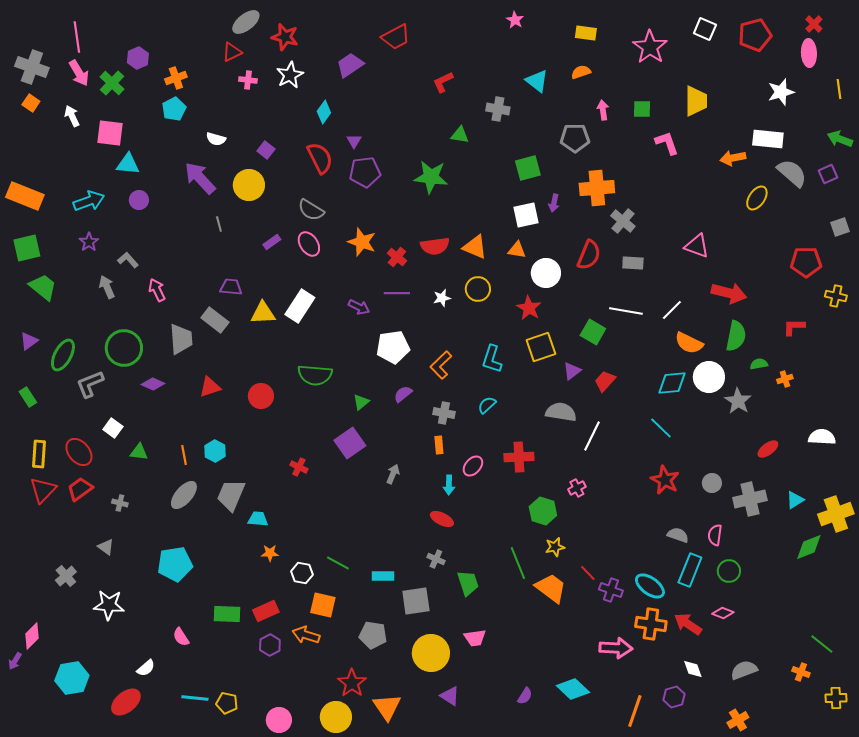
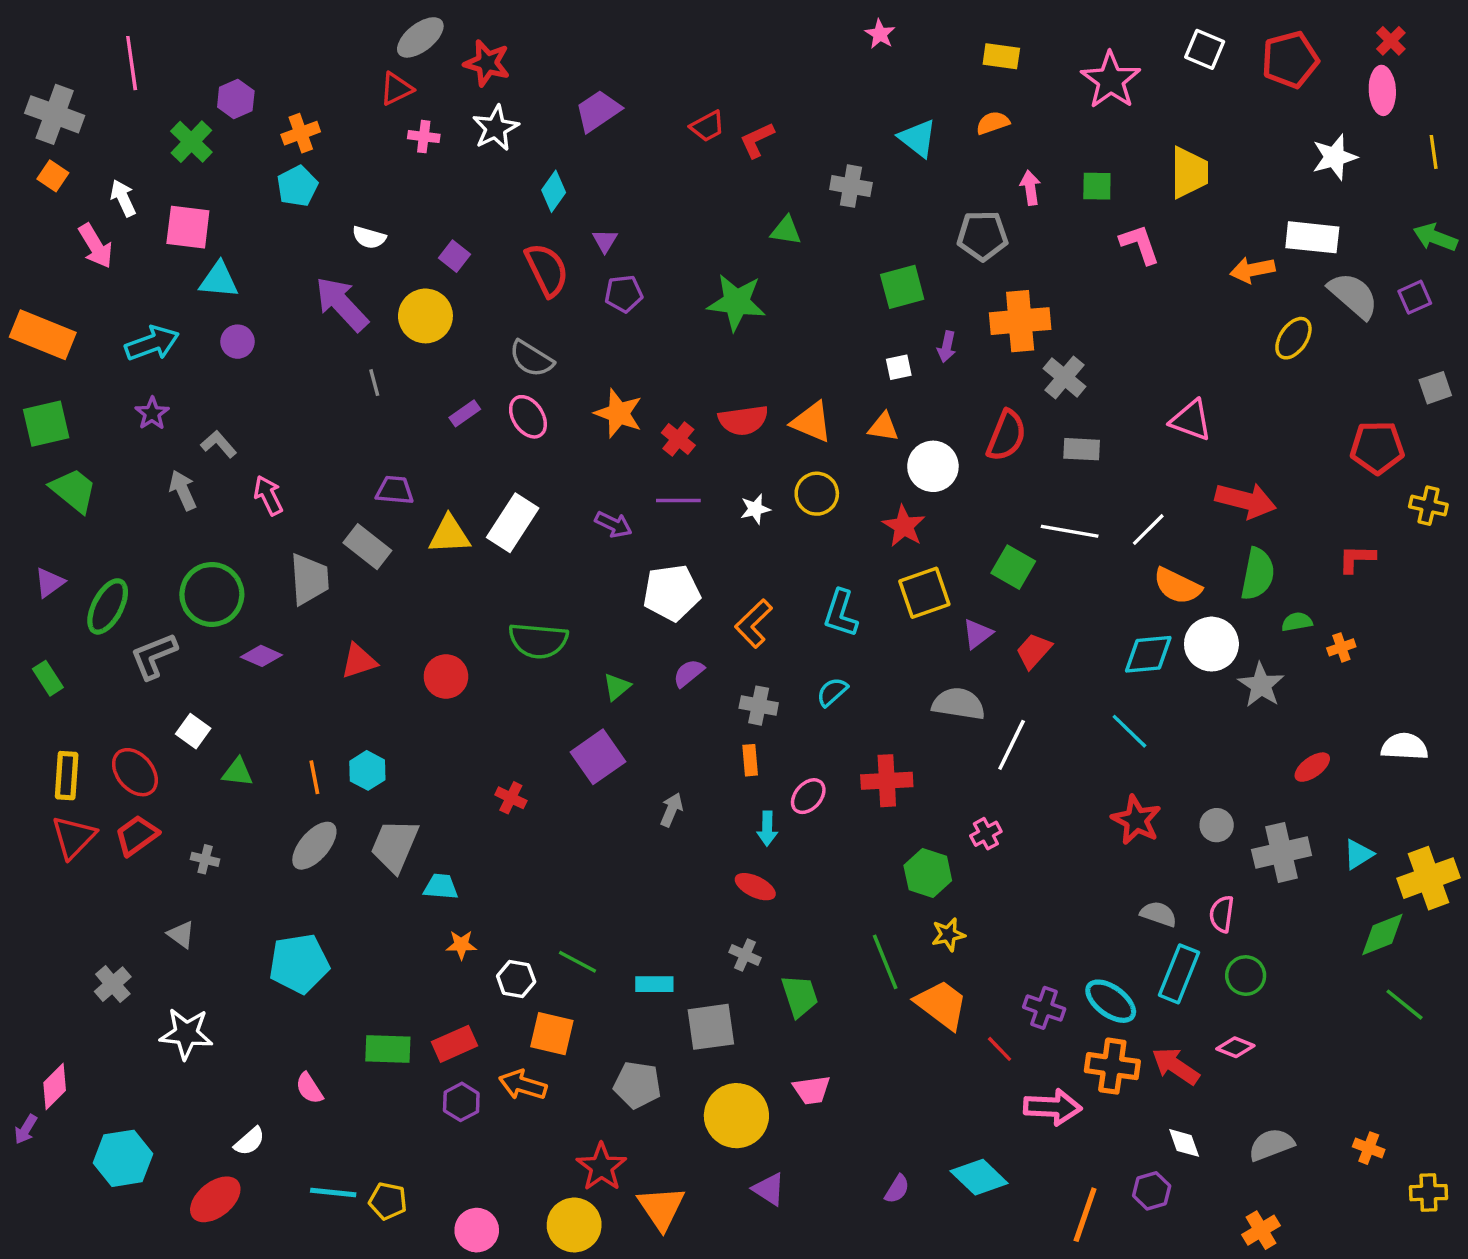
red trapezoid: (396, 37) -> (707, 126), moved, size x0.7
pink arrow: (79, 73) -> (96, 246), moved
purple pentagon: (365, 172) -> (624, 294), size x0.7
white square: (526, 215) -> (899, 367), size x0.6
red line: (588, 573) -> (1000, 1049), moved
green line: (822, 644) -> (1405, 1005), moved

